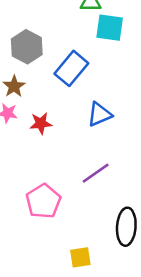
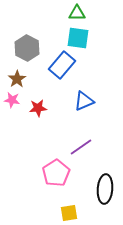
cyan square: (110, 28) -> (78, 38), moved
pink pentagon: (43, 201) -> (56, 173), moved

